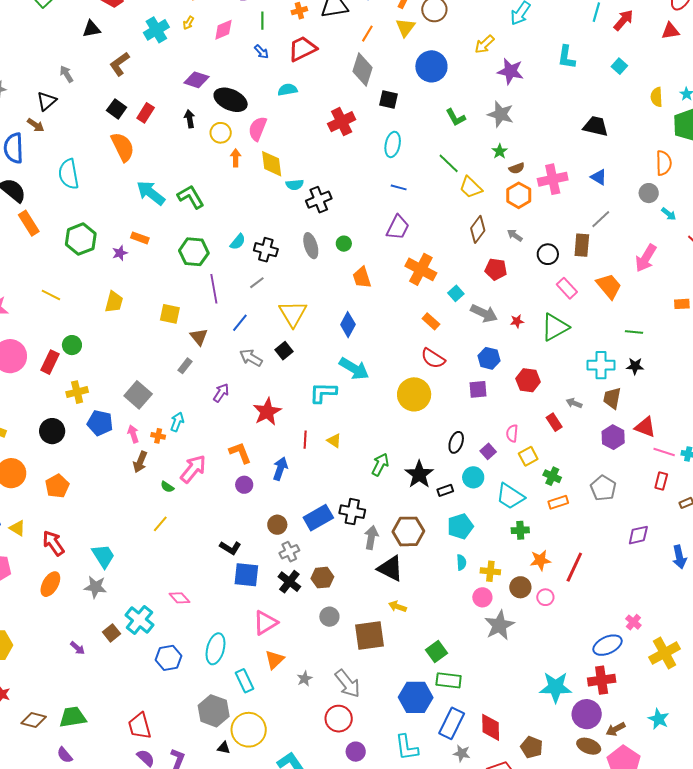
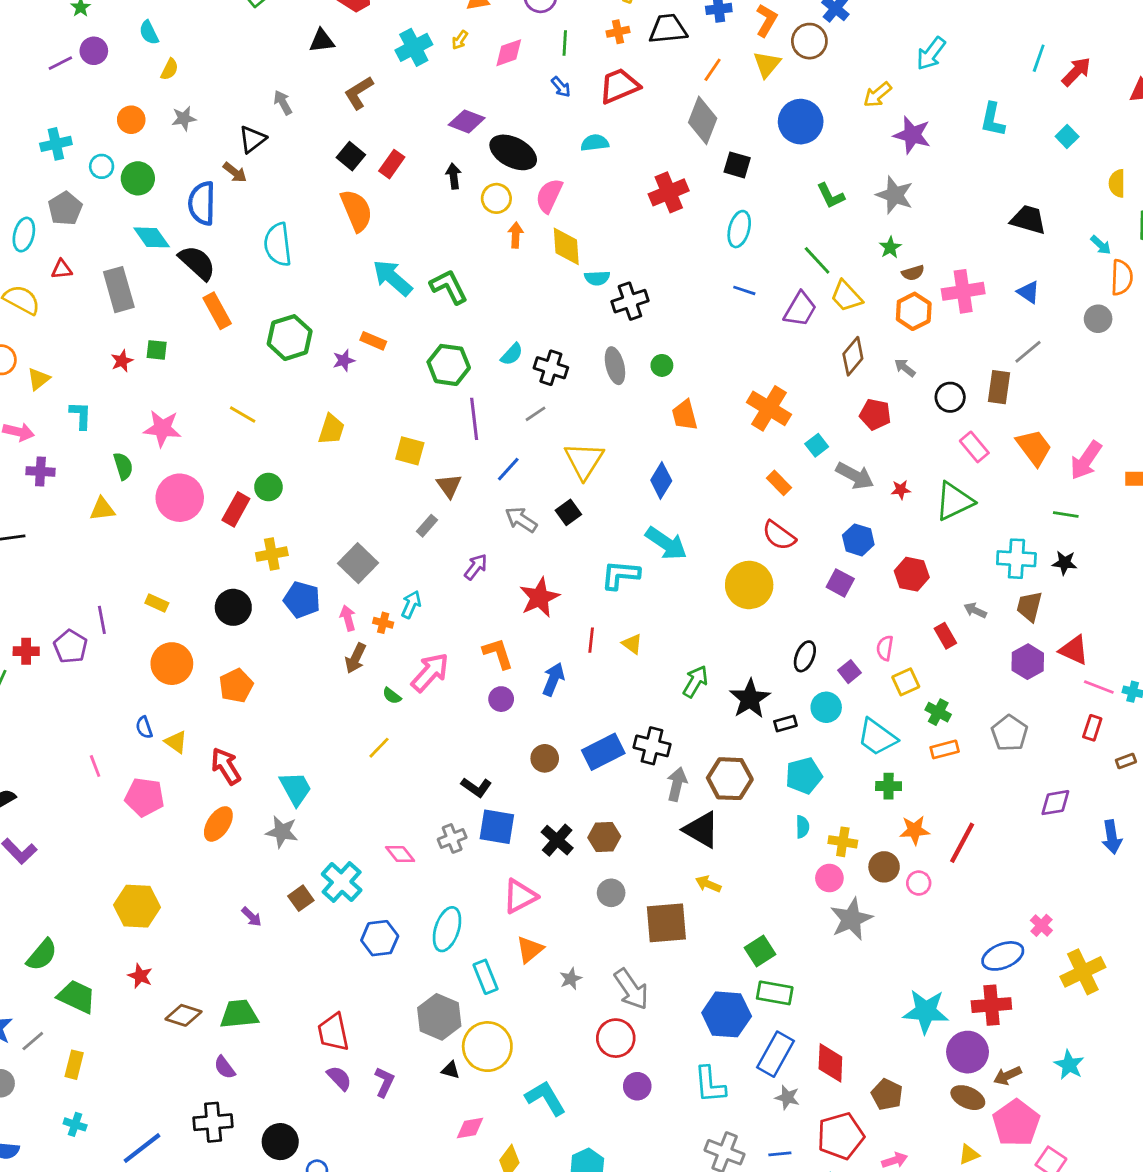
cyan arrow: (669, 214) -> (1101, 245), moved
purple trapezoid: (398, 227) -> (800, 309), moved
pink arrow: (646, 258) -> (1086, 460), moved
purple square: (478, 389) -> (840, 583), turned 30
gray cross: (289, 552) -> (452, 838), moved

